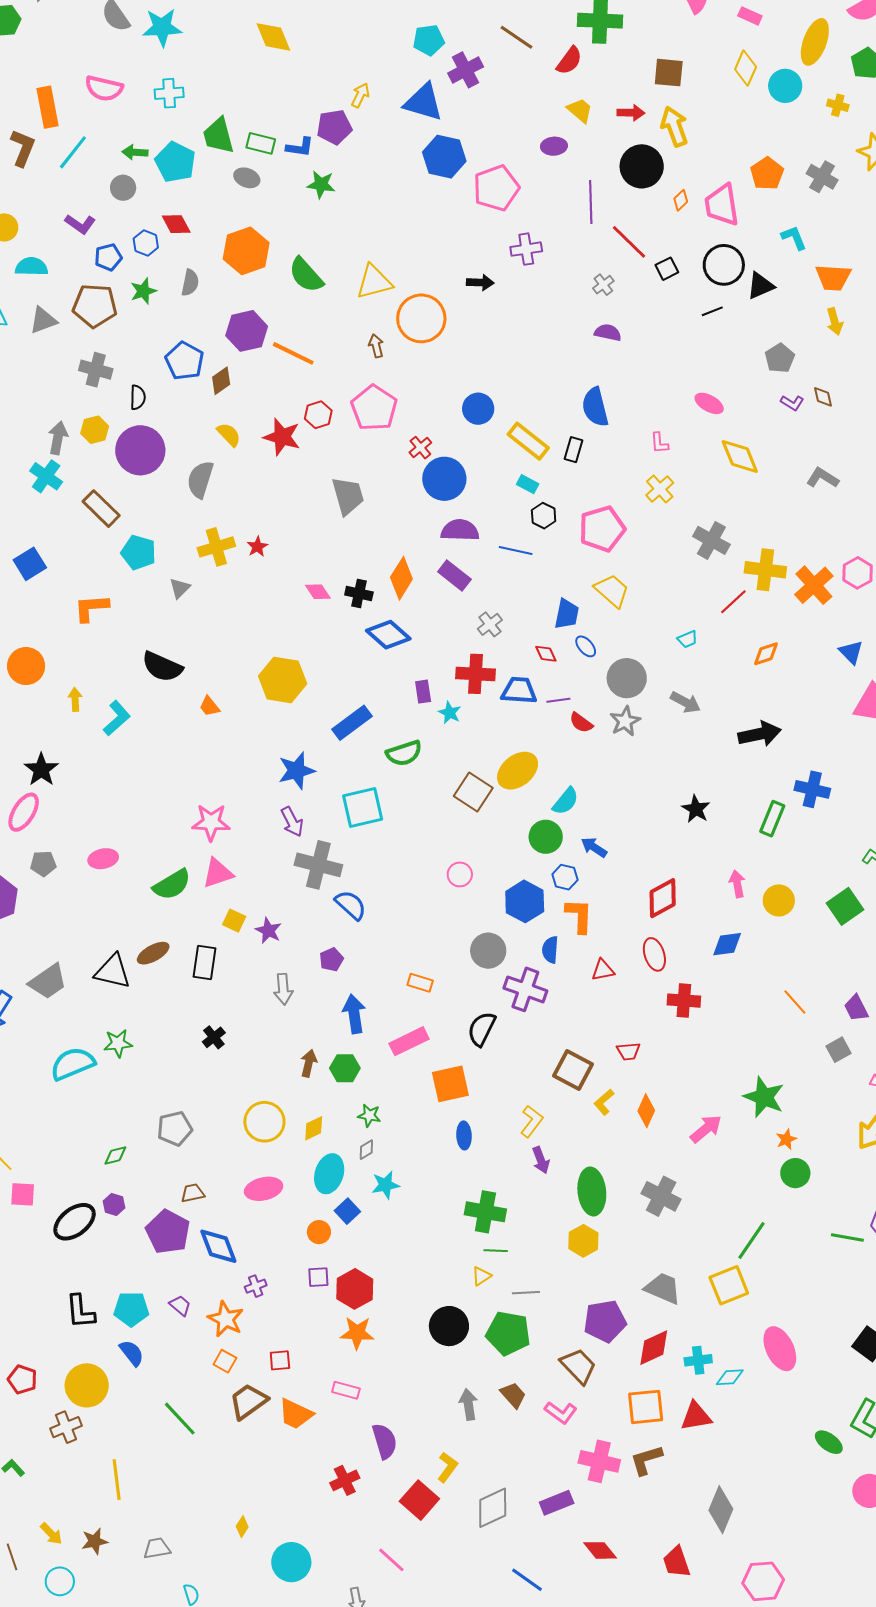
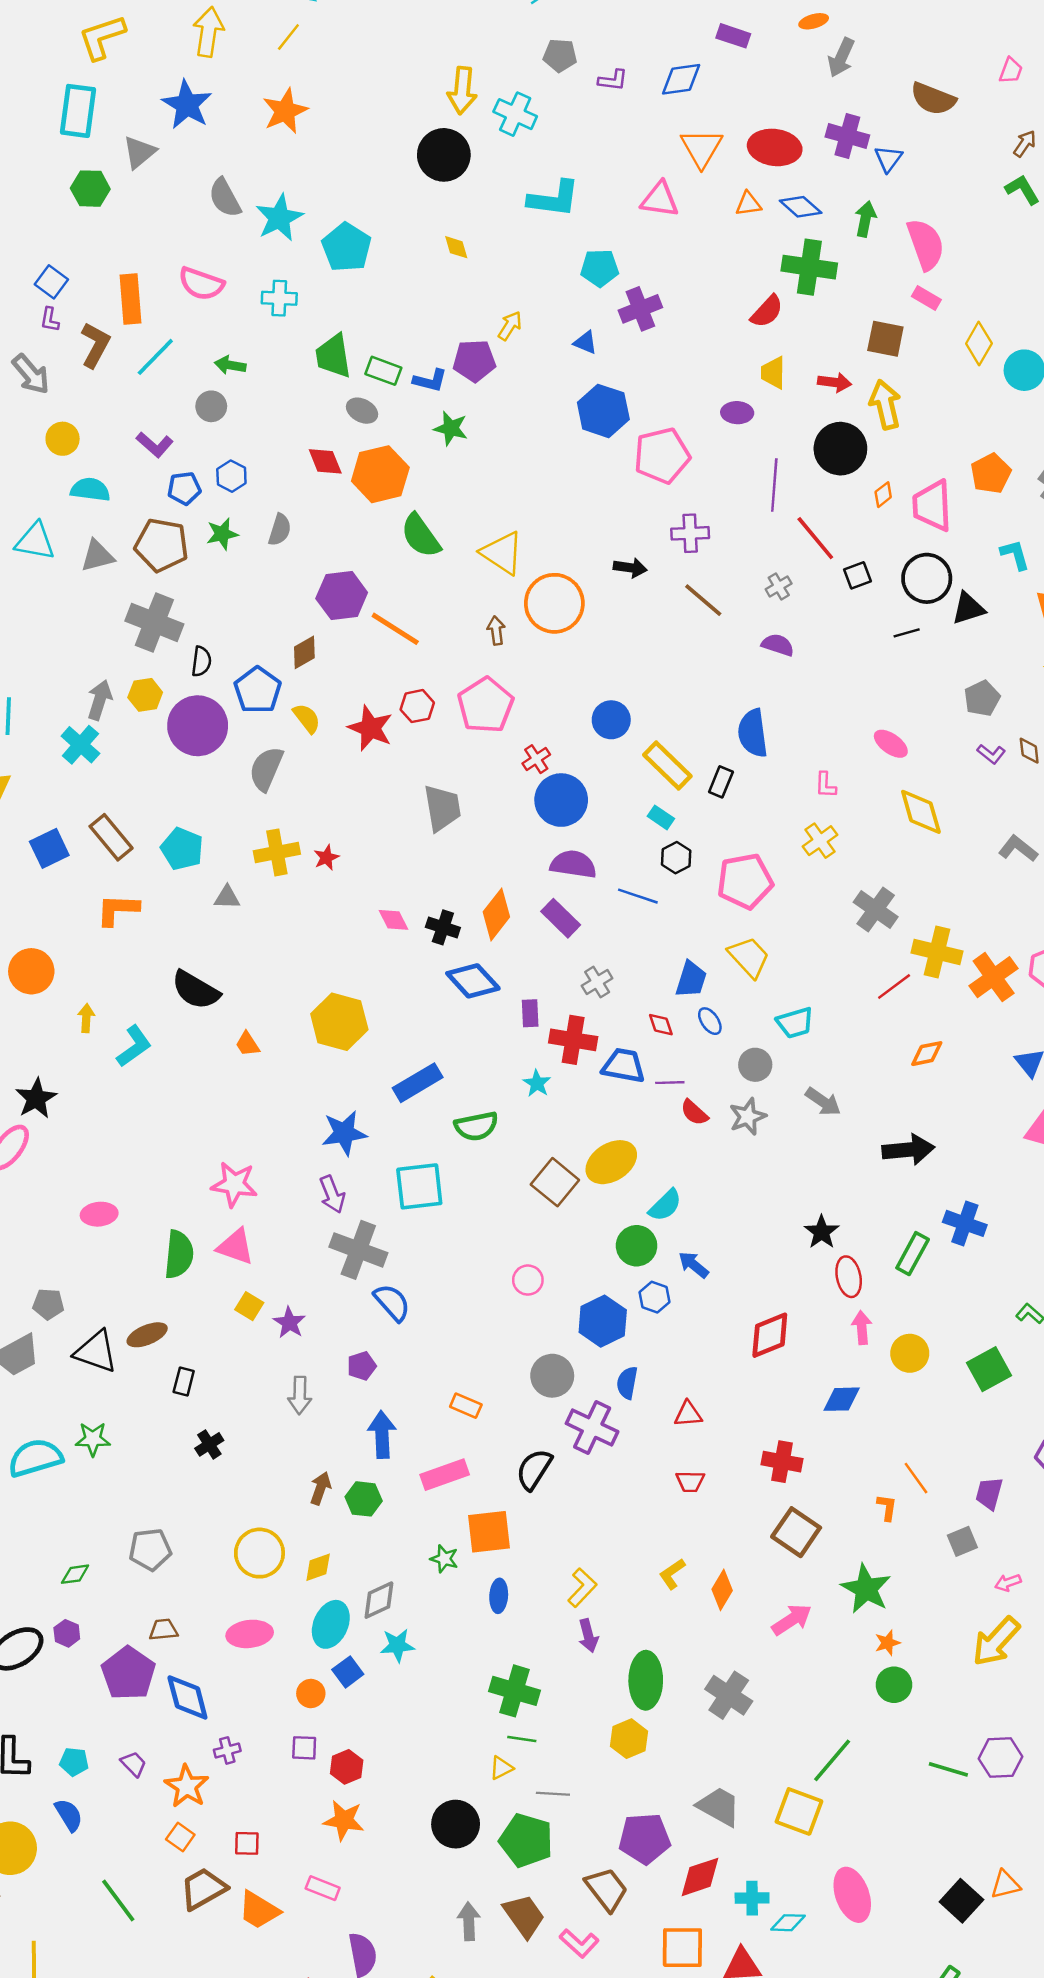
pink rectangle: (750, 16) -> (926, 298), moved
cyan star: (162, 27) -> (279, 218), turned -30
yellow diamond: (273, 37) -> (456, 247), moved, size x0.6
brown line: (517, 37) -> (703, 600), moved
blue triangle: (424, 102) -> (585, 342), size x0.5
yellow trapezoid: (580, 110) -> (773, 373), turned -136
cyan pentagon: (175, 162) -> (347, 247), moved
red diamond: (176, 224) -> (325, 461), moved
orange hexagon: (246, 251) -> (380, 474), moved
yellow triangle: (374, 282) -> (502, 553), turned 42
blue pentagon: (185, 361) -> (258, 690), moved
gray cross: (96, 370) -> (154, 622), size x1.4
brown rectangle: (101, 509) -> (111, 837), moved
gray triangle: (180, 588) -> (227, 897), turned 40
cyan trapezoid: (688, 639) -> (795, 1023), moved, size x1.5
gray circle: (627, 678) -> (755, 1065), size x0.7
purple rectangle: (423, 692) -> (530, 1013), moved
gray pentagon: (43, 864) -> (48, 1304), moved
pink triangle: (218, 873) -> (236, 1247), turned 32
green semicircle: (172, 885) -> (179, 1254), turned -60
orange L-shape: (579, 916) -> (887, 1508), moved, size x0.6
red ellipse: (654, 954) -> (849, 1277), moved
black rectangle: (204, 963) -> (184, 1381), moved, size x0.7
purple trapezoid: (856, 1008) -> (989, 1493), turned 36
red trapezoid: (628, 1051) -> (690, 1481), moved
brown square: (573, 1070) -> (796, 1532), moved
green star: (369, 1115) -> (444, 1559), moved
gray diamond: (366, 1150) -> (379, 1600), size x1.6
yellow square: (729, 1285) -> (799, 1811), turned 36
red hexagon: (355, 1289) -> (347, 1767), size x0.7
cyan pentagon: (131, 1309) -> (74, 1762), size x0.7
brown trapezoid: (513, 1395) -> (524, 1916), size x1.4

